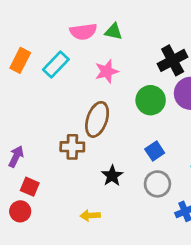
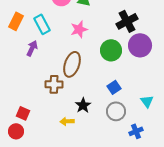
cyan rectangle: (56, 65) -> (42, 24), turned -72
purple arrow: (16, 156) -> (32, 48), moved
yellow arrow: (90, 215) -> (67, 121), moved

